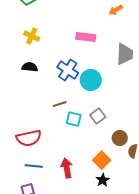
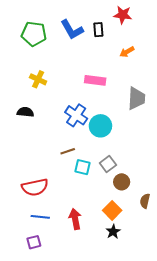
black semicircle: (30, 67) -> (25, 112), moved
brown circle: (120, 138) -> (122, 182), moved

